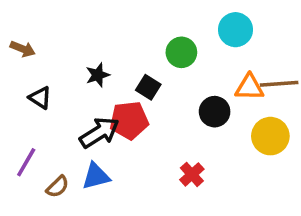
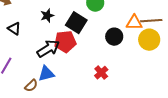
black square: (148, 87) -> (76, 23), size x1.5
yellow circle: (270, 136) -> (149, 40), moved
brown semicircle: (58, 187) -> (31, 86), moved

